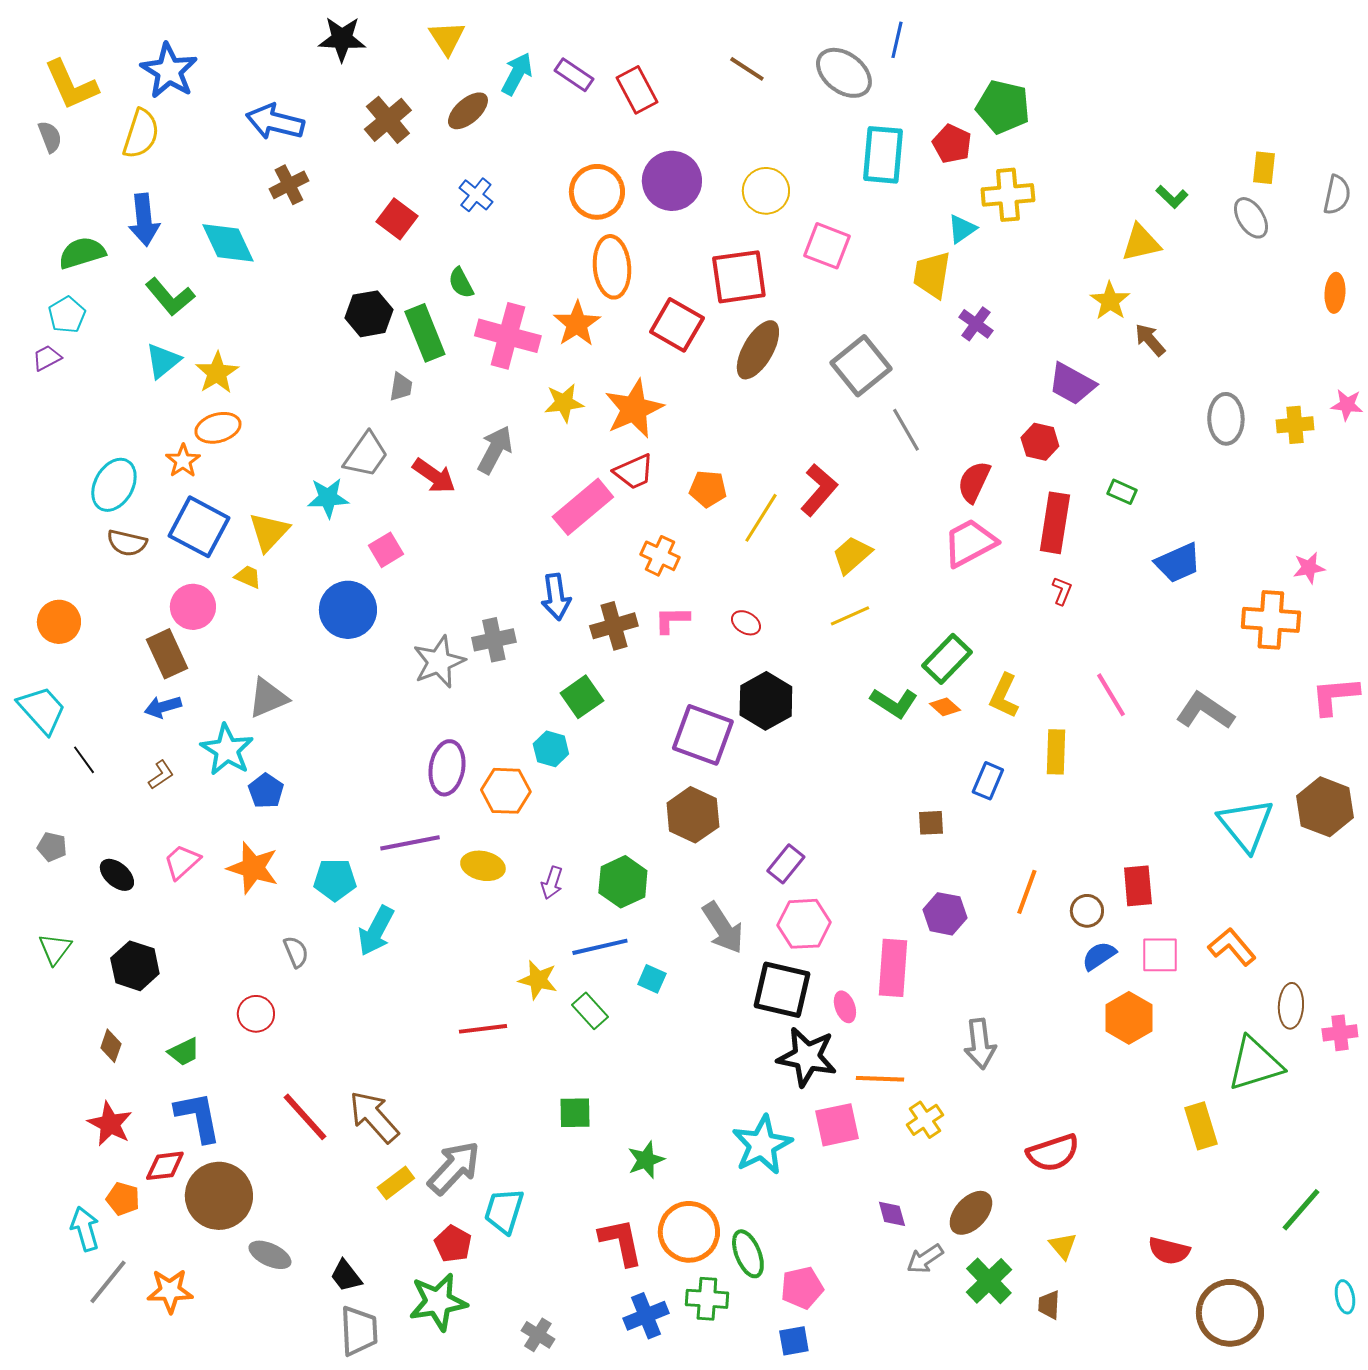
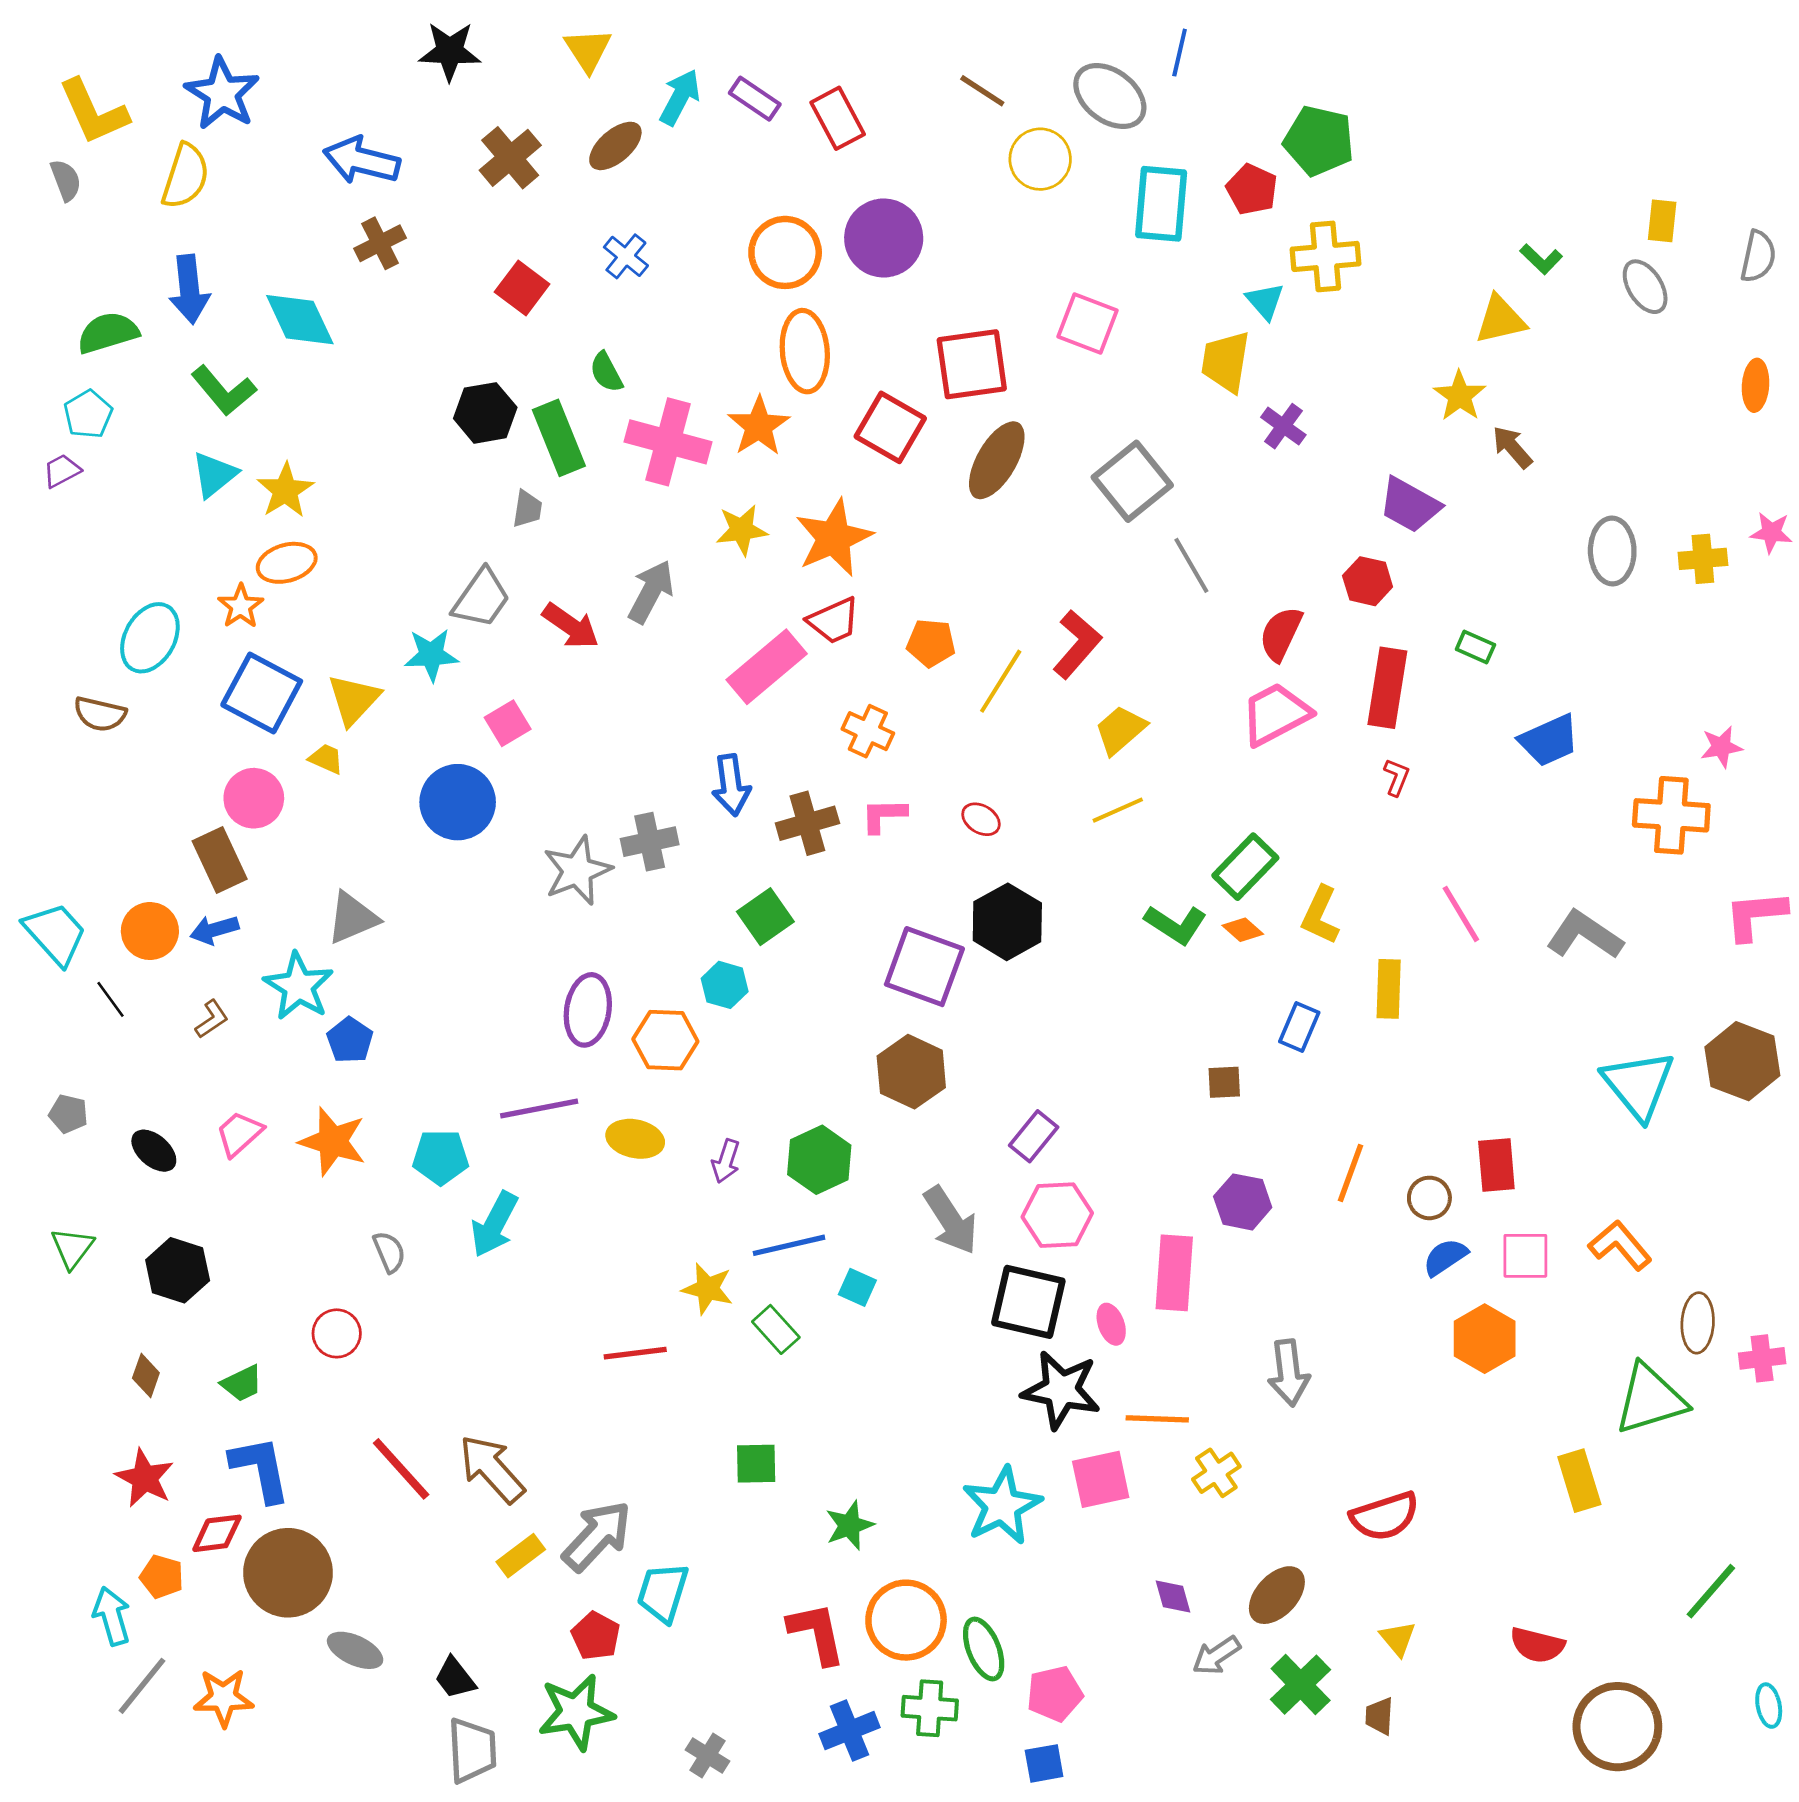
yellow circle: (766, 191) -> (1040, 159), moved
cyan triangle: (962, 229) -> (1265, 301), turned -36
brown semicircle: (127, 543) -> (100, 714), moved
orange circle: (59, 622) -> (150, 931), moved

